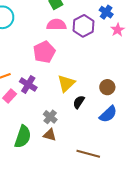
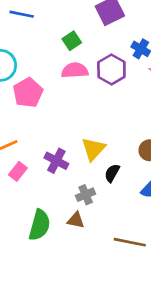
pink pentagon: (44, 52) -> (28, 93), moved
purple cross: (28, 85) -> (56, 161), moved
gray cross: (50, 117) -> (86, 195), moved, turned 32

